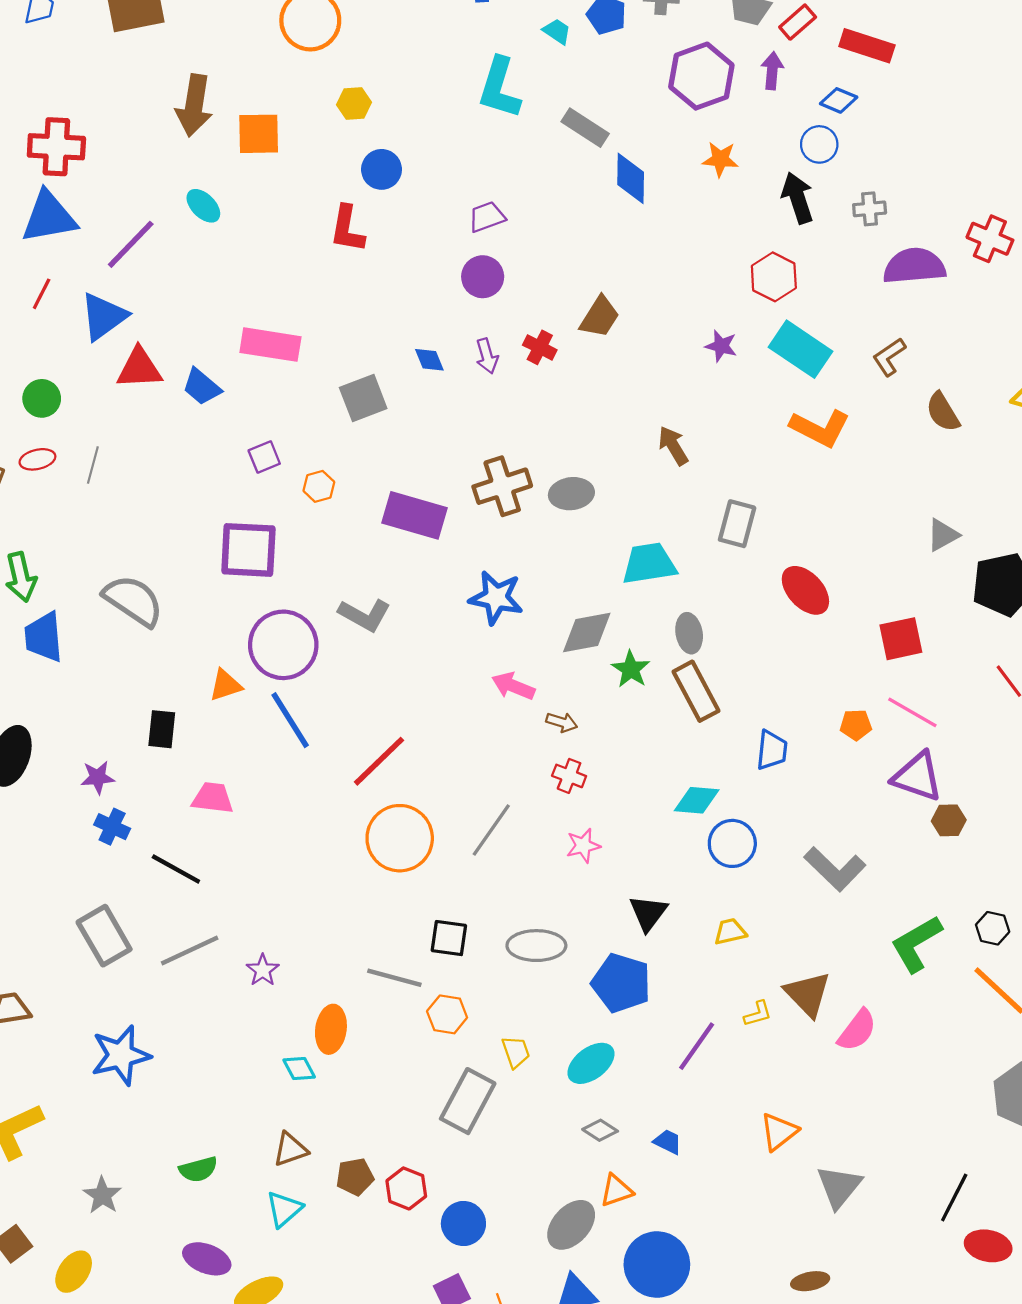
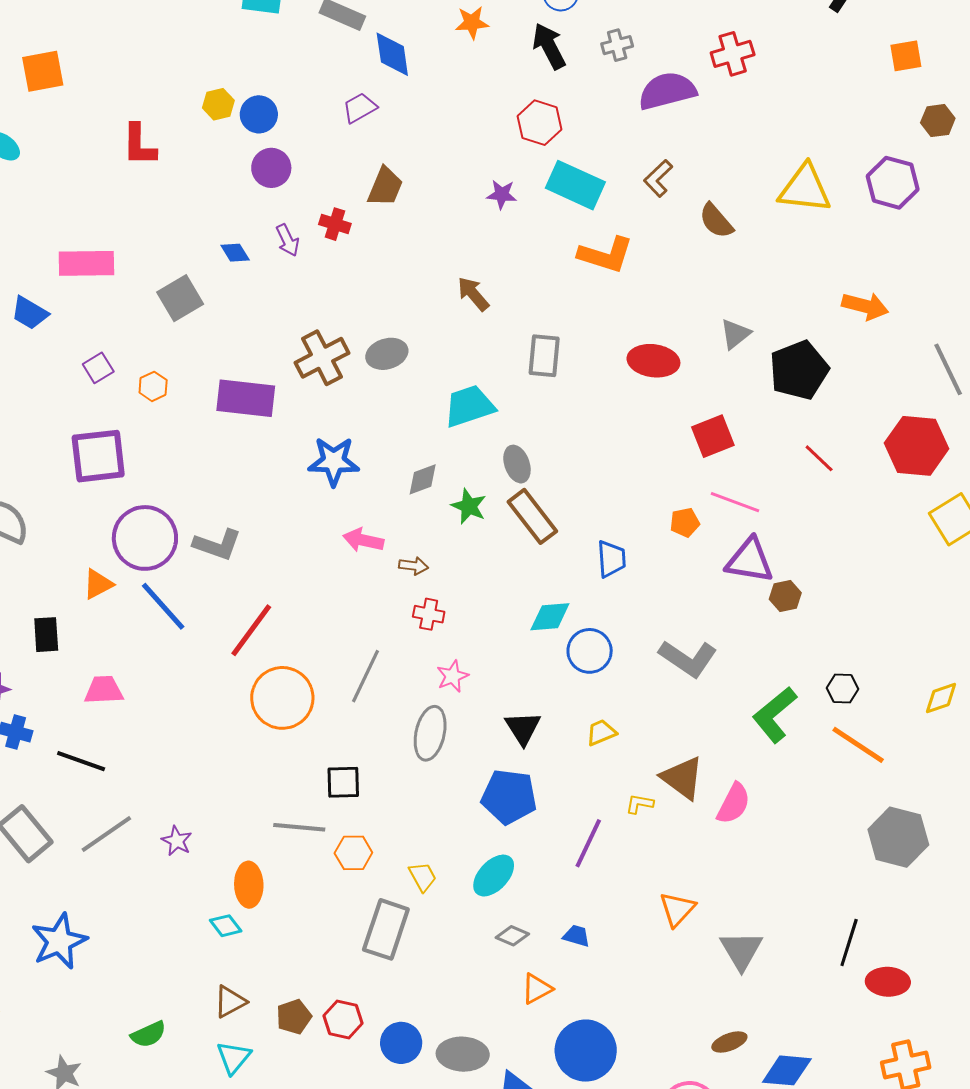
yellow hexagon: (354, 103) -> (218, 104), moved
blue circle: (381, 169) -> (259, 114), moved
purple trapezoid: (487, 217) -> (360, 108), moved
red cross: (990, 239) -> (733, 54), turned -30
red ellipse: (805, 590) -> (653, 361), moved, turned -30
gray L-shape: (365, 615) -> (217, 545), moved
gray diamond: (587, 633) -> (423, 479), size x0.7
gray ellipse: (536, 946) -> (430, 733), moved, turned -68
yellow L-shape: (758, 1014) -> (640, 804), turned -144
gray ellipse: (571, 1225) -> (463, 1054), moved, turned 60

